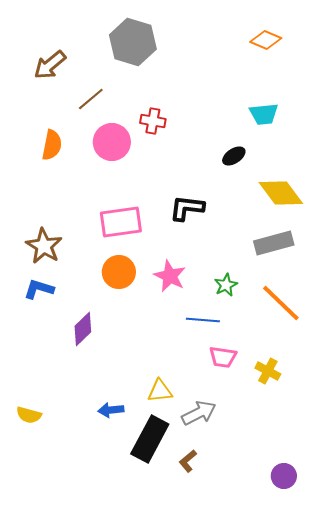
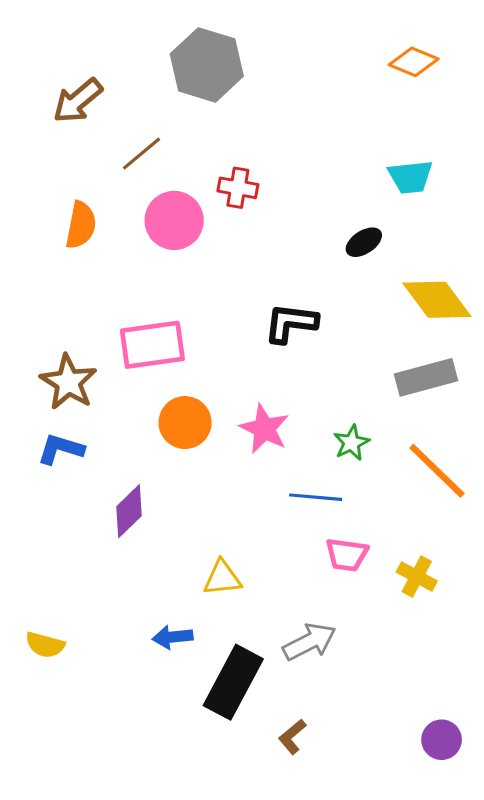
pink rectangle: (121, 222) -> (152, 345), moved
yellow triangle: (160, 391) -> (222, 578), moved
brown L-shape: (188, 461) -> (292, 737), moved

